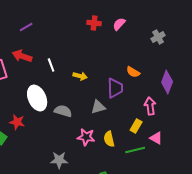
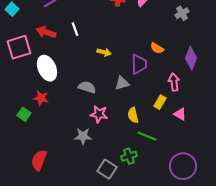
white line: (51, 65) -> (75, 29), moved
white ellipse: (37, 98) -> (47, 68), moved
pink star: (86, 137) -> (99, 114), moved
green line: (135, 150) -> (147, 136), moved, turned 36

